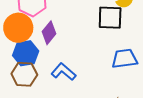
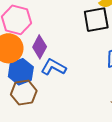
blue L-shape: (64, 72) -> (53, 67), moved

